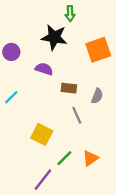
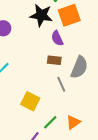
orange square: (98, 50) -> (69, 15), moved
purple semicircle: (44, 69) -> (57, 38), moved, turned -133
gray semicircle: (97, 96) -> (79, 67), size x1.6

